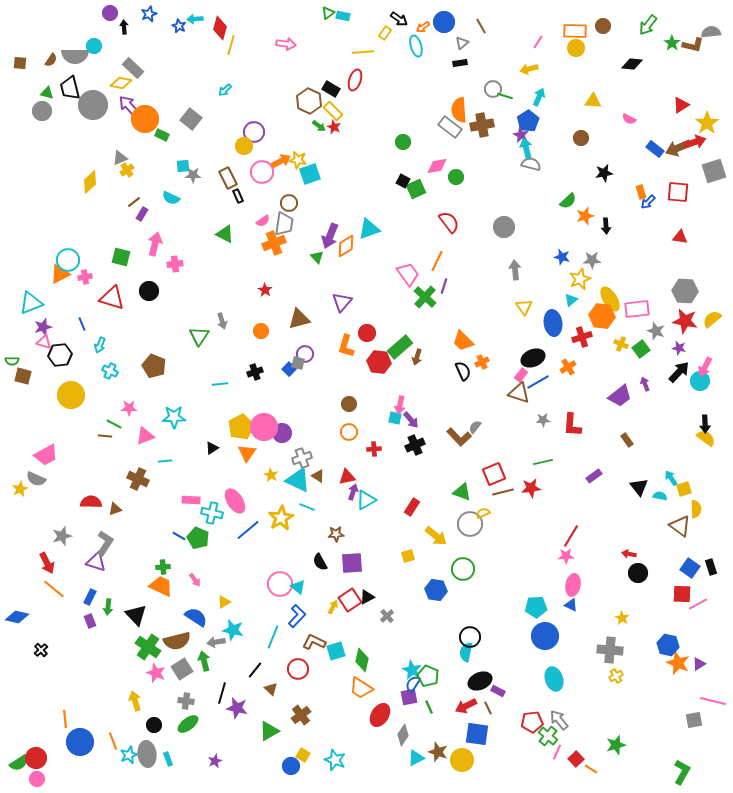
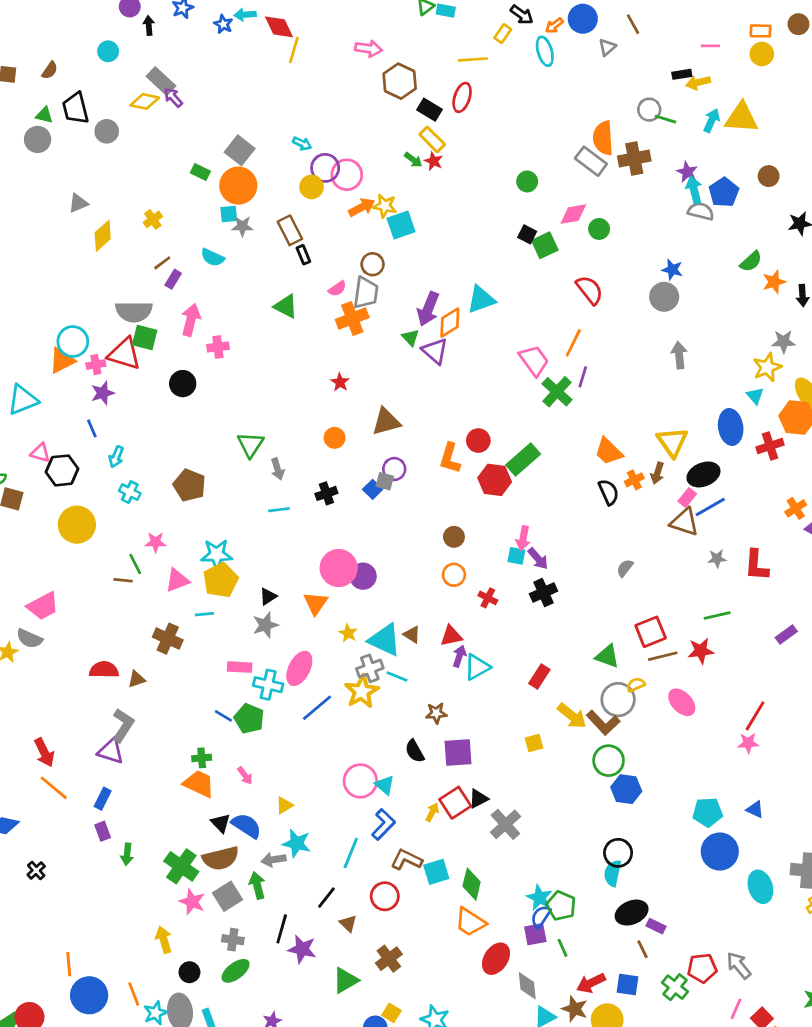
red diamond: (220, 28) -> (279, 27), turned -40
orange rectangle: (575, 31) -> (760, 31), size x0.7
pink line: (538, 42) -> (710, 46), turned 56
gray semicircle: (75, 56) -> (134, 312), moved
black rectangle: (460, 63) -> (682, 74), moved
cyan arrow: (225, 90) -> (302, 144), moved, turned -112
brown hexagon: (309, 101) -> (400, 81), moved
yellow triangle: (593, 101) -> (741, 118), moved, size x1.5
gray circle: (93, 105) -> (107, 131), size x0.6
purple arrow: (129, 106) -> (173, 97), moved, size x0.7
orange circle: (145, 119) -> (238, 186), moved
blue pentagon: (528, 121) -> (724, 192), moved
gray triangle: (120, 158) -> (78, 203), moved
pink circle: (262, 172) -> (347, 175), moved
blue star: (562, 257) -> (672, 270), moved
red triangle: (112, 298) -> (124, 354), moved
cyan triangle: (571, 300) -> (755, 396), turned -32
purple triangle: (342, 302) -> (435, 351), moved, turned -30
yellow triangle: (524, 307) -> (672, 442), moved, size x1.4
gray arrow: (222, 321) -> (278, 469), moved
purple star: (43, 327) -> (103, 393), moved
brown arrow: (417, 357) -> (657, 473), moved
orange cross: (568, 367) -> (796, 508), moved
green line: (114, 424) -> (135, 564), turned 35
yellow pentagon: (241, 427) -> (221, 580), moved
brown L-shape: (459, 437) -> (603, 723), moved
red cross: (374, 449) -> (488, 598), turned 32
gray cross: (302, 458) -> (370, 668), moved
pink ellipse: (235, 501) -> (299, 668), turned 60
gray star: (62, 536) -> (265, 625), moved
pink ellipse: (573, 585) -> (682, 702), moved, turned -55
blue hexagon: (436, 590) -> (626, 789), moved
green arrow: (108, 607) -> (127, 854), moved
black triangle: (136, 615) -> (221, 823), moved, size x0.7
gray cross: (387, 616) -> (505, 824), size x1.6
cyan ellipse: (554, 679) -> (760, 887), moved
red arrow: (466, 706) -> (591, 983), moved
blue square: (477, 734) -> (628, 984), size x0.7
gray diamond: (403, 735) -> (527, 986), turned -40
green cross: (548, 736) -> (675, 987), moved

